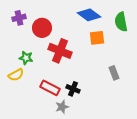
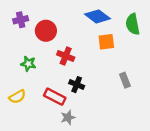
red cross: (60, 51) -> (66, 56), size x0.7
yellow semicircle: (16, 75) -> (17, 97), moved
black cross: (73, 89) -> (77, 85), moved

